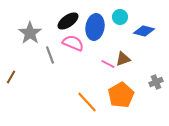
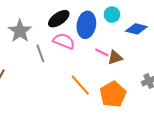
pink line: (108, 64) -> (102, 52), moved
orange line: (87, 102) -> (80, 85), moved

